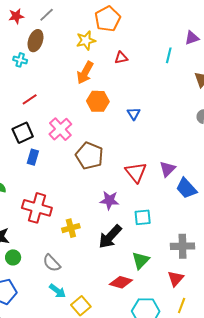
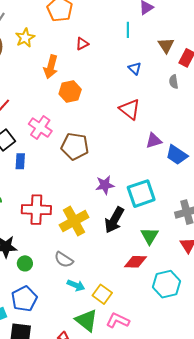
yellow star: (86, 40) -> (25, 38), moved
blue triangle: (134, 114) -> (135, 68), moved
purple triangle: (167, 169) -> (154, 141), turned 42
red triangle: (136, 172) -> (130, 109), moved
cyan square: (143, 217) -> (141, 194), size x1.6
yellow cross: (71, 228) -> (74, 221), size x1.6

